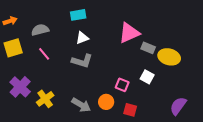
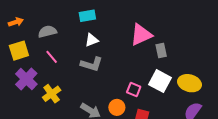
gray rectangle: (148, 48) -> (161, 51), turned 56
yellow ellipse: (169, 57) -> (190, 83), moved
white square: (147, 77) -> (160, 81), size x1.5
purple cross: (20, 87) -> (26, 79), moved
yellow cross: (45, 99) -> (52, 94), moved

